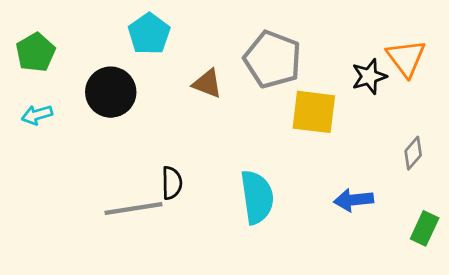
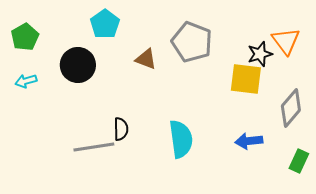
yellow square: (314, 112) -> (246, 79), moved
gray diamond: (413, 153) -> (291, 108), size x1.6

